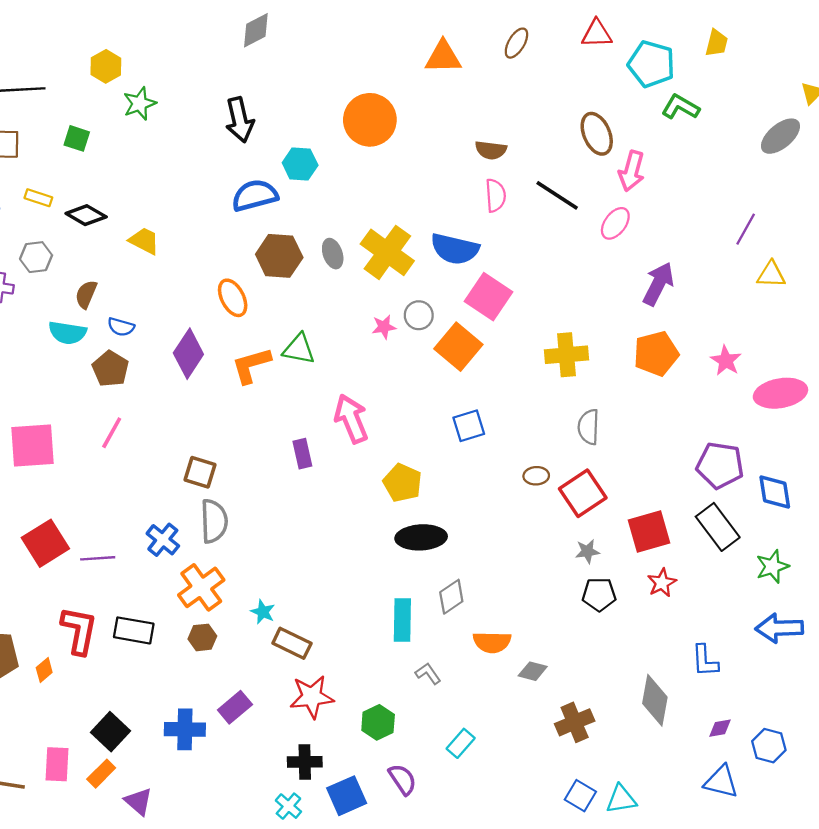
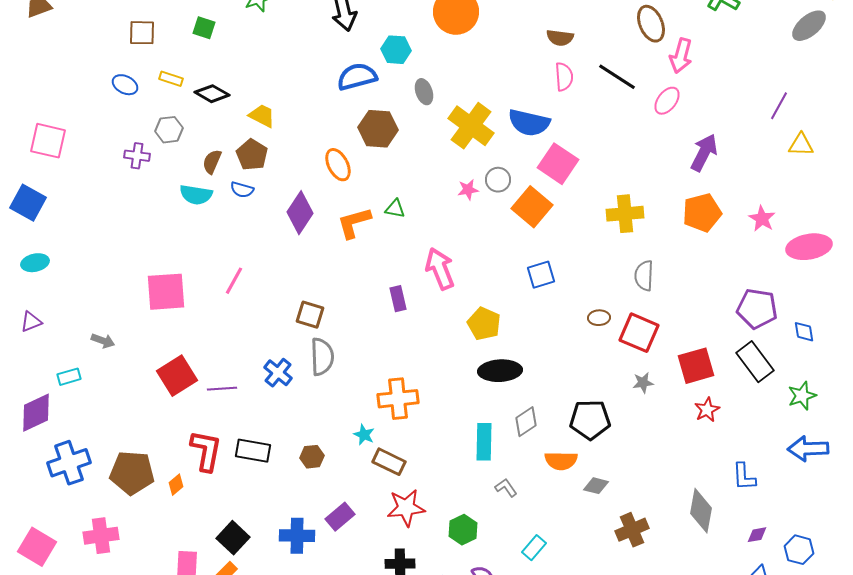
gray ellipse: (333, 254) -> (424, 92), moved
green triangle: (299, 349) -> (395, 209), size x0.7
brown pentagon: (110, 369) -> (252, 155), moved
blue diamond: (775, 492) -> (804, 332), size x0.7
red square: (583, 493) -> (639, 333), turned -33
orange cross: (201, 587) -> (398, 399), moved, turned 30
black pentagon: (599, 594) -> (590, 420), moved, size x1.4

